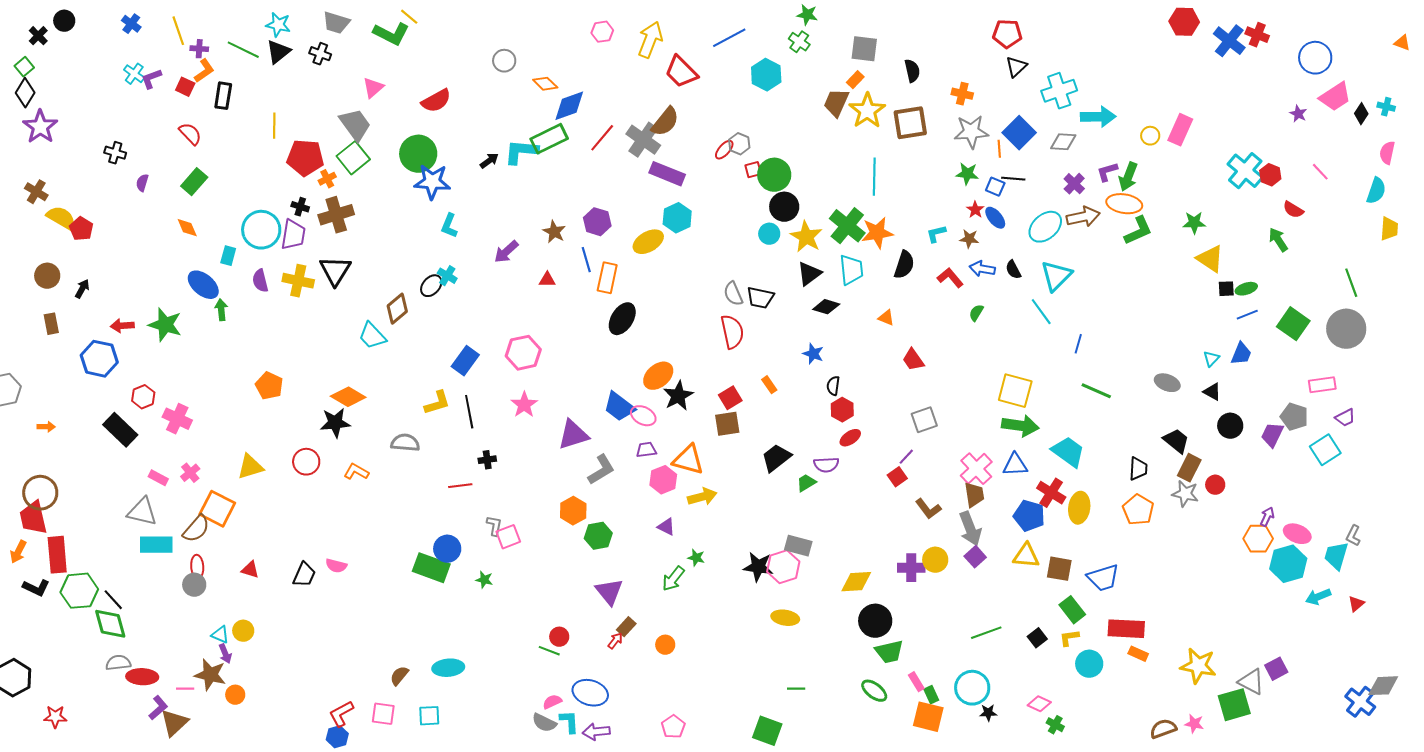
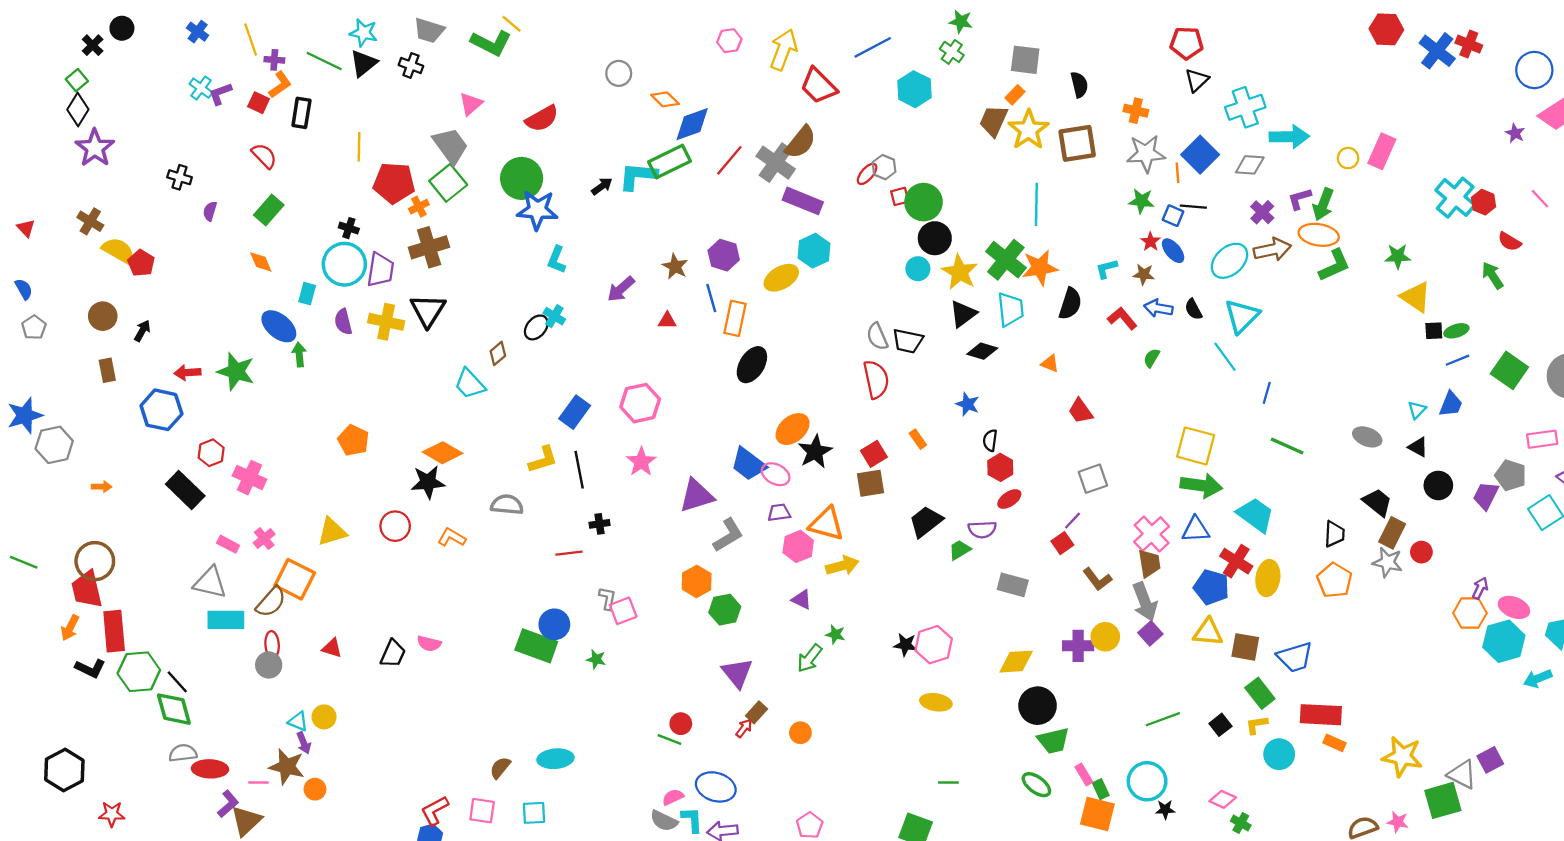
black cross: (300, 207) -> (349, 228), moved
brown diamond: (397, 309) -> (498, 353), size x0.7
gray rectangle: (798, 546) -> (1013, 585), moved
black star: (758, 567) -> (905, 645), size x0.7

